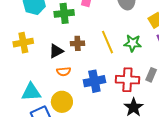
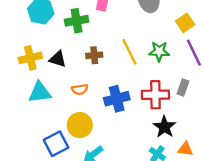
black triangle: (56, 51) -> (58, 59), moved, turned 49
cyan triangle: (31, 92) -> (40, 92), moved

